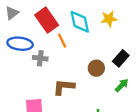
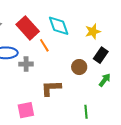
yellow star: (109, 19) -> (93, 31), moved

